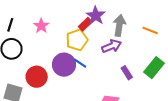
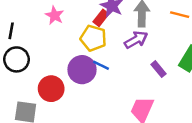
pink star: (41, 26) -> (55, 15), moved
yellow pentagon: (77, 40) -> (93, 38), turned -30

